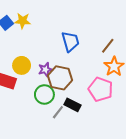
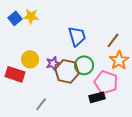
green circle: (44, 94) -> (84, 65), moved
black rectangle: (72, 105) -> (97, 97), moved, turned -42
gray line: (58, 112) -> (41, 104), moved

